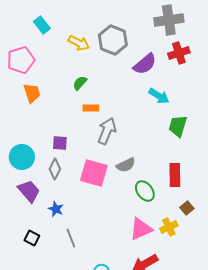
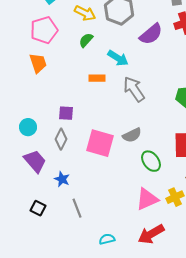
pink pentagon: (21, 60) -> (44, 30), moved
green semicircle: (80, 83) -> (86, 40), moved
cyan arrow: (159, 96) -> (118, 58), moved
gray arrow: (107, 131) -> (134, 89), moved, turned -56
cyan circle: (22, 157) -> (28, 127), size x0.7

